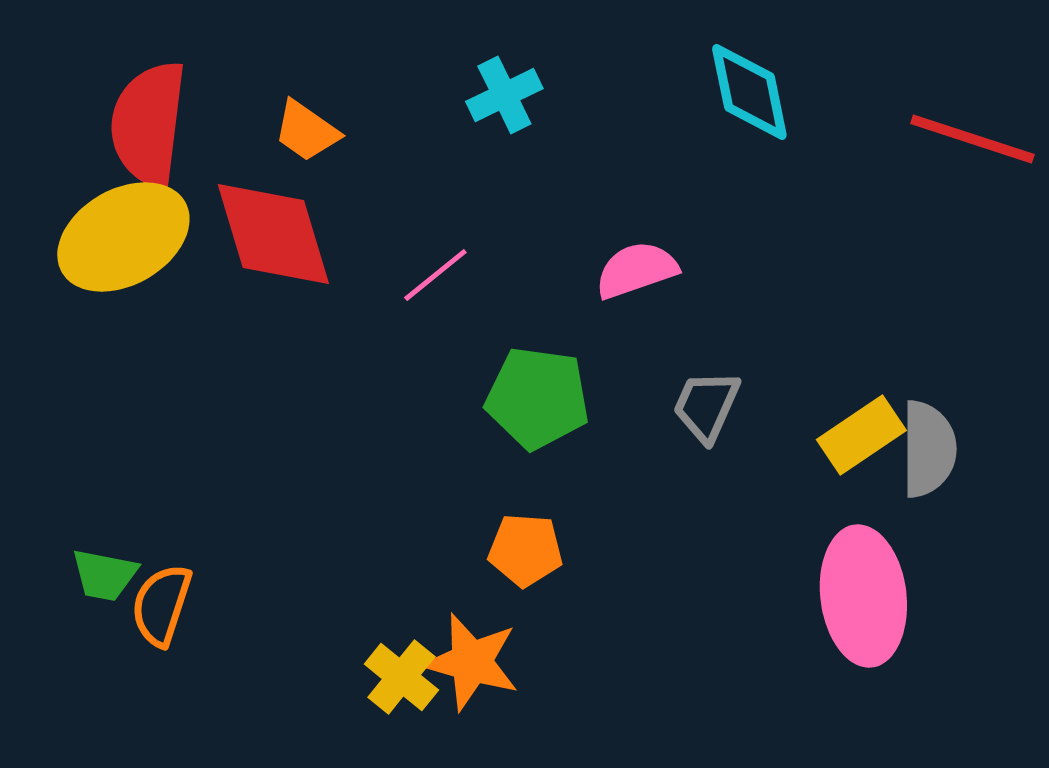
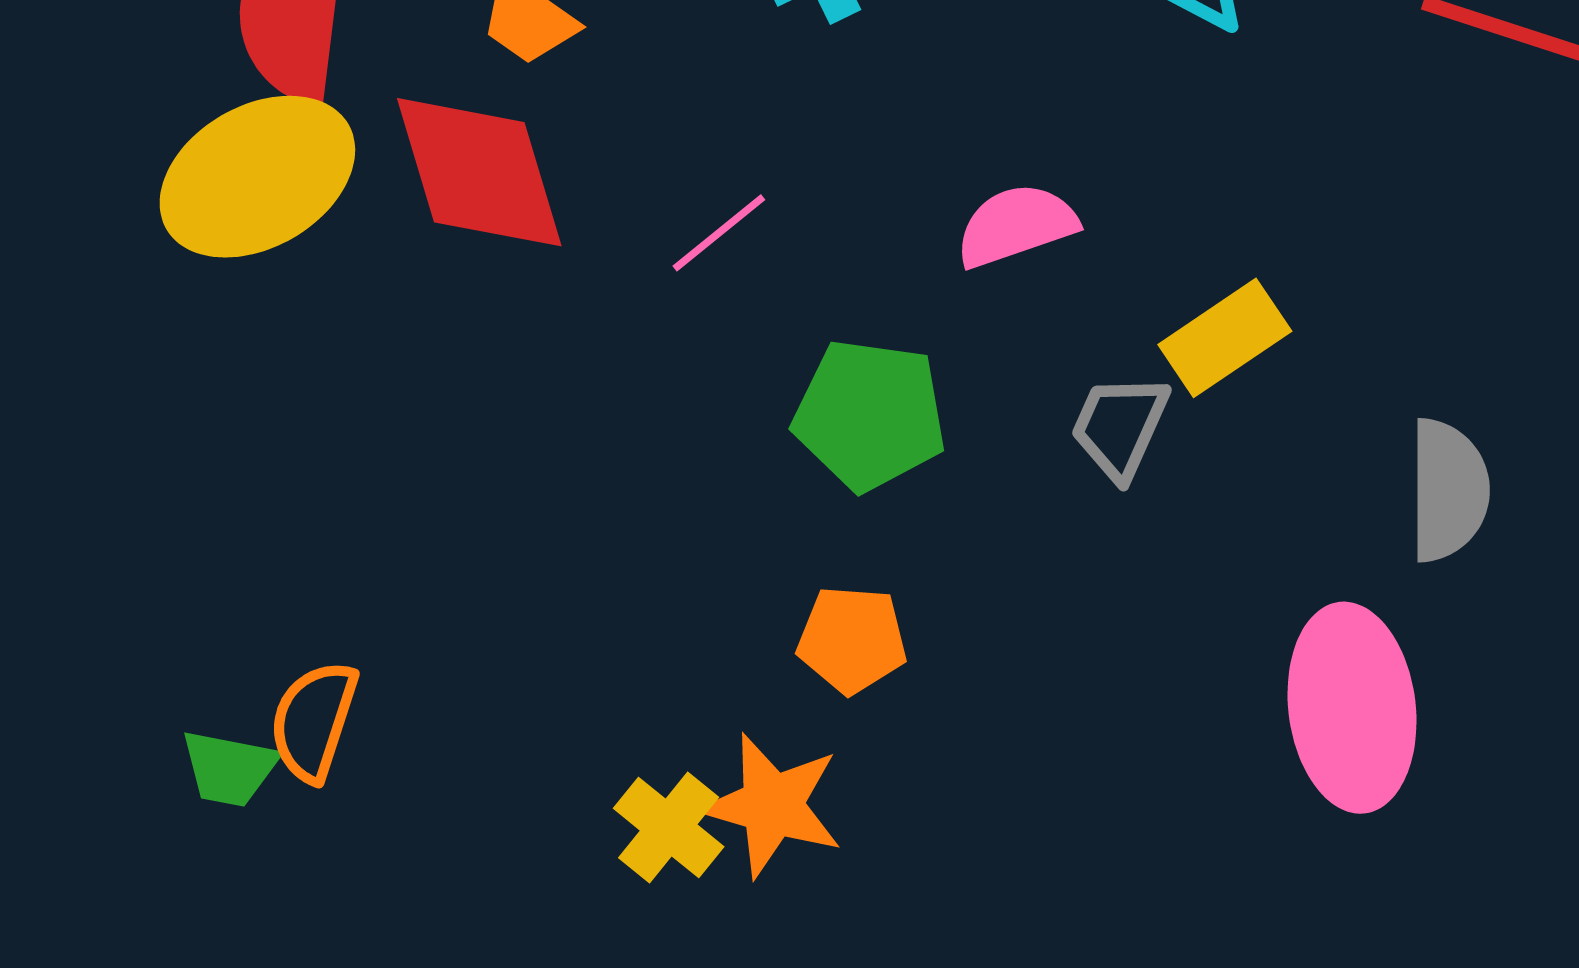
yellow rectangle: (861, 435) -> (1225, 338), moved
green trapezoid: (104, 575) -> (229, 768), moved

